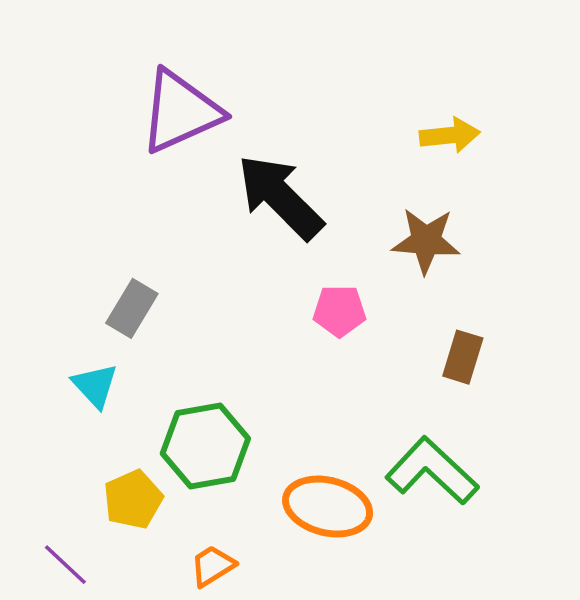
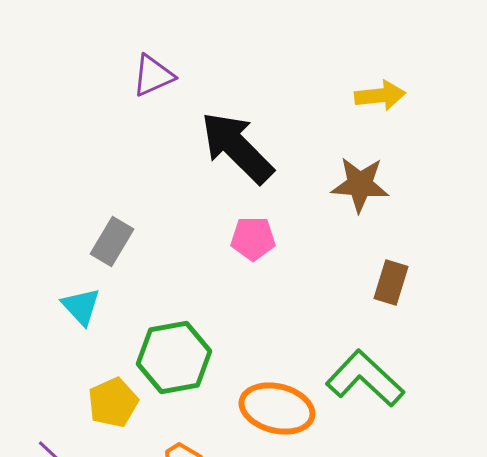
purple triangle: (180, 112) -> (153, 76), size x0.6
pink pentagon: (339, 311) -> (253, 238), moved

